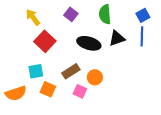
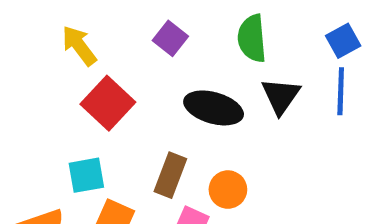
black triangle: (117, 38) -> (281, 96), turned -36
brown rectangle: (71, 71) -> (170, 175), turned -36

